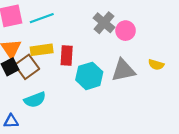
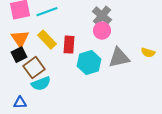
pink circle: (126, 31) -> (102, 31), moved
yellow rectangle: (42, 50) -> (47, 40), turned 54
brown square: (27, 67) -> (34, 68), moved

